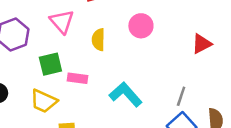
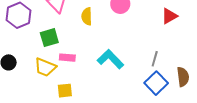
pink rectangle: (77, 78) -> (67, 58), moved

